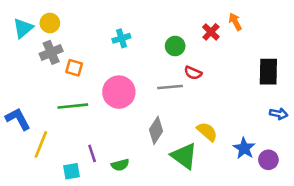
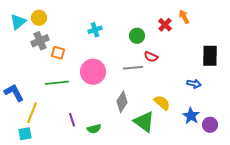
blue arrow: (279, 114) -> (194, 84), moved
cyan square: (72, 171) -> (25, 134), moved

